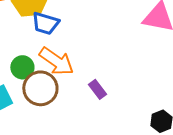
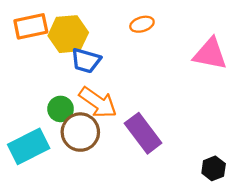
purple rectangle: (97, 89) -> (143, 133), size x1.8

